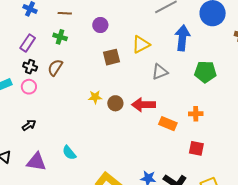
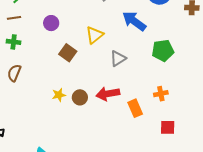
blue arrow: (182, 38) -> (134, 21), turned -50
brown square: (112, 57) -> (68, 53), turned -30
orange rectangle: (168, 124) -> (135, 108), turned 54

